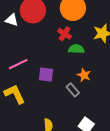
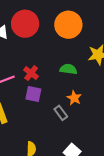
red cross: (65, 34) -> (31, 73), moved

